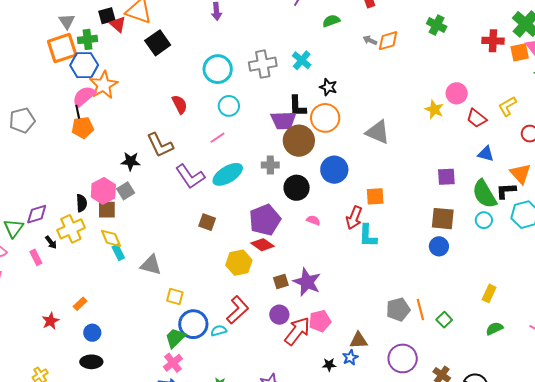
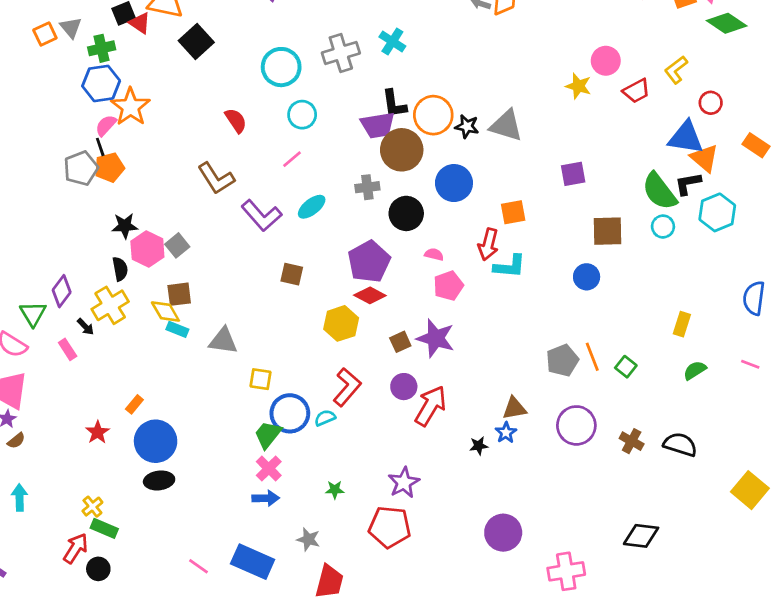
orange square: (62, 48) -> (45, 34), moved, size x0.6
black star: (328, 87) -> (467, 126), moved
pink semicircle: (84, 96) -> (106, 125), size x0.7
red trapezoid: (476, 118) -> (636, 91), turned -60
gray pentagon: (22, 120) -> (81, 168), moved
blue triangle: (486, 154) -> (686, 138), moved, size x1.6
black star: (131, 161) -> (125, 226), moved
cyan ellipse: (228, 174) -> (312, 207), size x0.7
purple square: (446, 177) -> (573, 174), moved
brown square: (107, 210) -> (179, 294), moved
purple diamond: (37, 214) -> (62, 291), turned -30
cyan L-shape: (368, 236) -> (510, 266), turned -80
blue circle: (439, 246) -> (587, 277), moved
cyan rectangle: (118, 252) -> (177, 329), turned -35
pink pentagon: (320, 321) -> (448, 286), moved
blue circle: (92, 333) -> (156, 441), size x1.8

